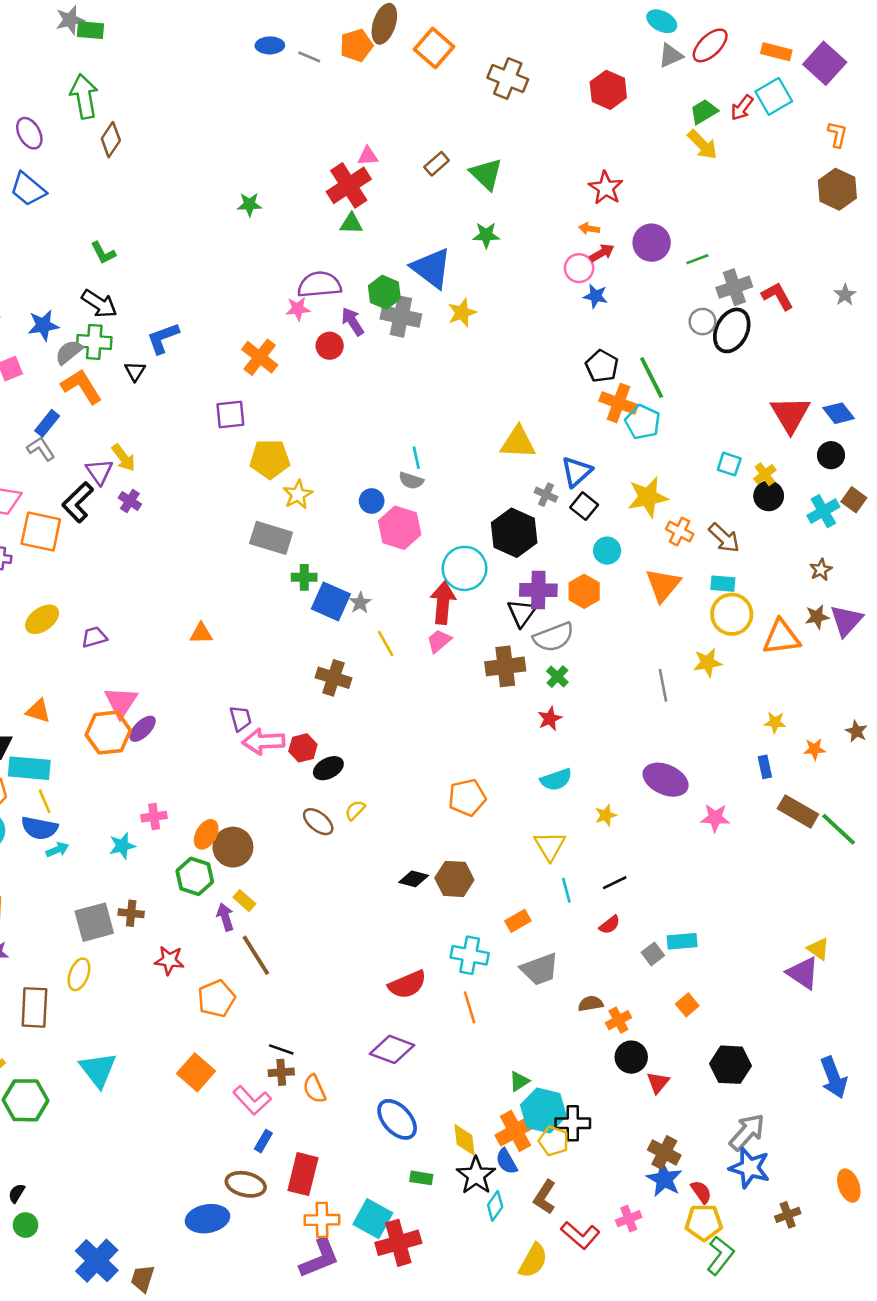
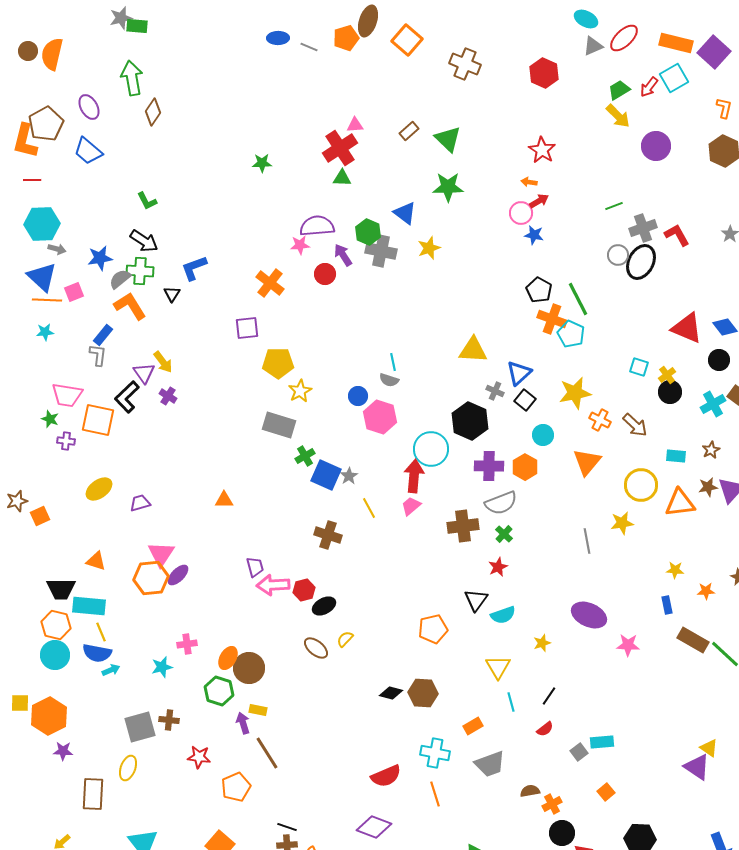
orange rectangle: (776, 52) -> (676, 43), size x1.4
green star: (486, 235) -> (448, 187), size x1.4
purple circle: (652, 243) -> (656, 146), moved
blue triangle: (431, 268) -> (405, 213), size x0.7
red triangle: (790, 414) -> (687, 328), turned -36
gray L-shape: (41, 449) -> (98, 355), turned 40
green cross: (304, 577) -> (305, 456), turned -30
cyan rectangle: (723, 584) -> (676, 456), moved
black triangle: (522, 613) -> (476, 600), moved
black line: (615, 883) -> (549, 696), turned -30
yellow rectangle: (244, 901) -> (258, 710), turned -30

